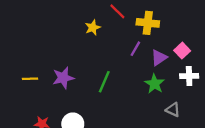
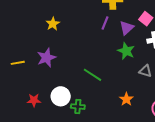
yellow star: (93, 28) -> (53, 24), moved
green line: (104, 82) -> (93, 75), moved, turned -72

